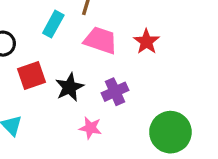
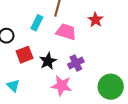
red star: (146, 42) -> (95, 20), moved
pink star: (90, 128) -> (62, 86), size x1.5

